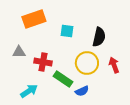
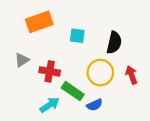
gray triangle: (19, 52) -> (22, 60), turned -32
cyan arrow: (29, 91) -> (50, 105), moved

